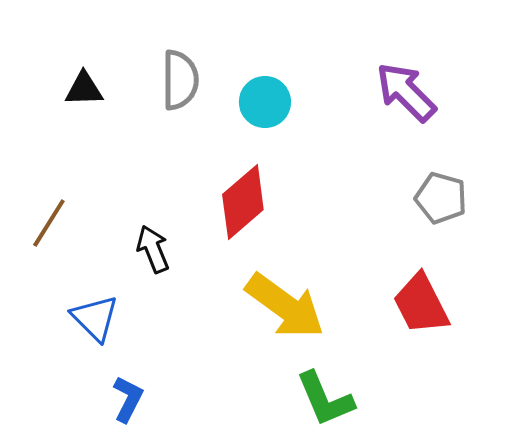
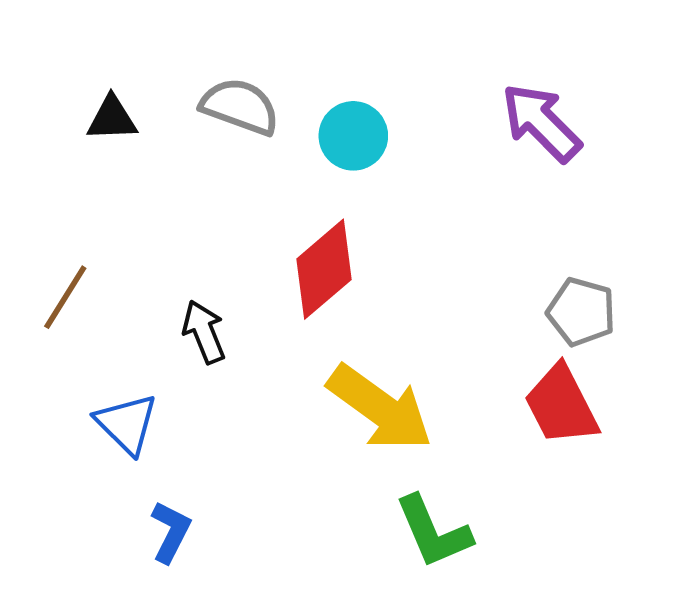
gray semicircle: (180, 80) -> (240, 107), turned -70
gray pentagon: (441, 198) -> (581, 312), moved

